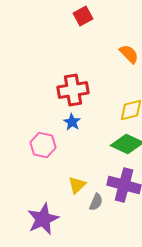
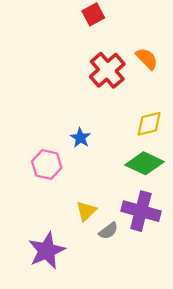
red cross: (73, 90) -> (107, 70), moved, turned -32
gray semicircle: (96, 202) -> (108, 231), turned 30

